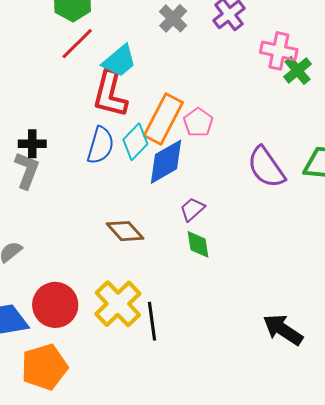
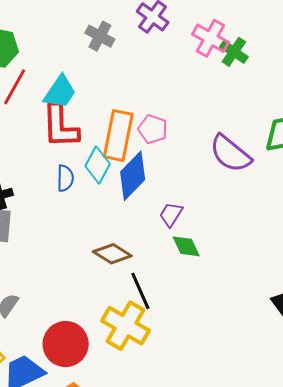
pink cross: (279, 51) -> (211, 38), turned 33
blue semicircle: (101, 145) -> (65, 178), size x0.7
black line: (152, 321) -> (140, 291), moved

